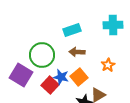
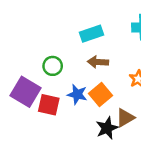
green circle: (42, 55) -> (53, 66), size x0.6
red square: (50, 85) -> (49, 105), moved, turned -30

